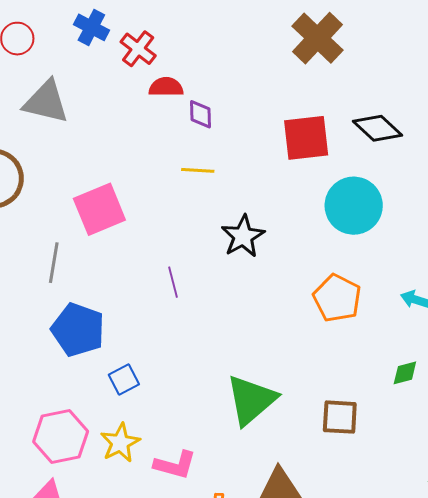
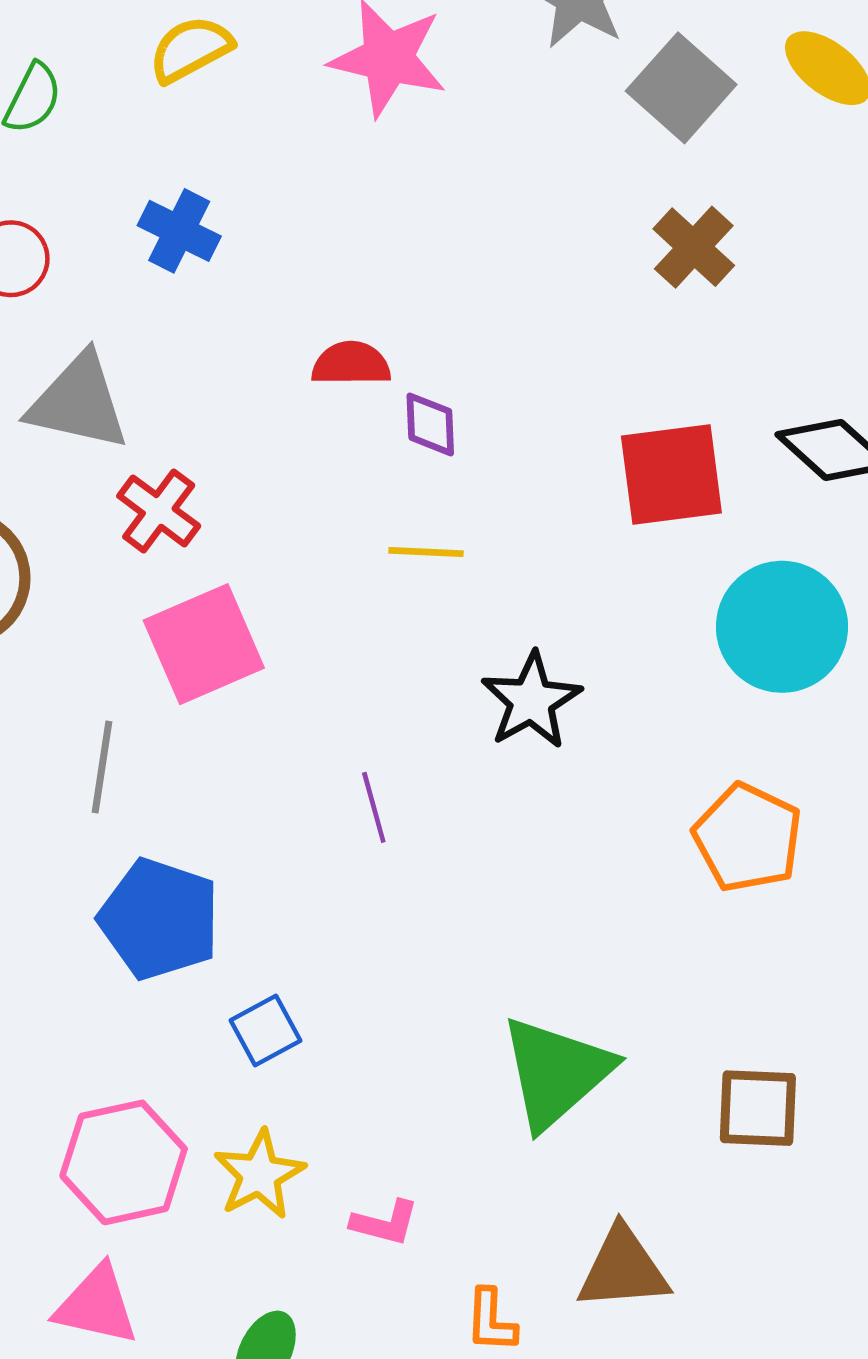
brown cross: (318, 38) -> (694, 247), size x0.7
red cross: (138, 49) -> (159, 511), moved
pink L-shape: (175, 465) -> (385, 1223), size x0.7

